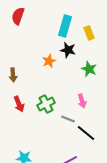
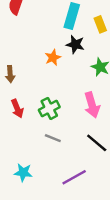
pink arrow: (82, 101) -> (92, 105), size x1.5
gray line: (68, 119) -> (53, 138), moved

